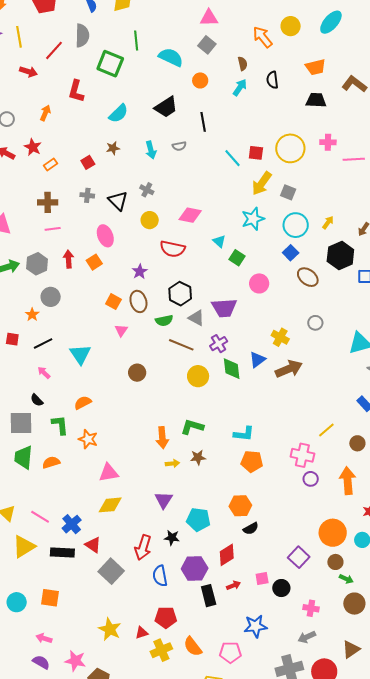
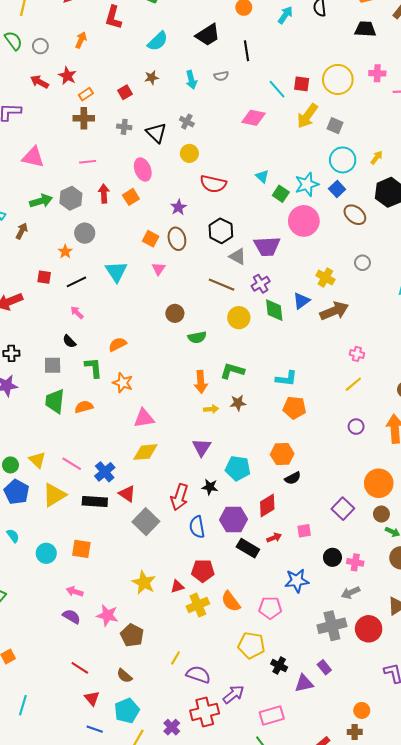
brown cross: (48, 202) -> (84, 118), moved
pink diamond: (190, 215) -> (253, 118), moved
cyan star: (253, 219) -> (307, 184), moved
pink circle: (259, 283) -> (304, 221), size x1.5
green semicircle: (164, 320) -> (197, 337), moved
cyan triangle: (80, 354) -> (116, 272), moved
gray square: (21, 423) -> (53, 365), size x0.7
yellow line: (326, 430) -> (353, 384), moved
pink cross: (302, 455) -> (357, 354), moved, size x0.6
black circle: (281, 588) -> (332, 557), moved
black rectangle: (209, 596) -> (248, 548), turned -45

